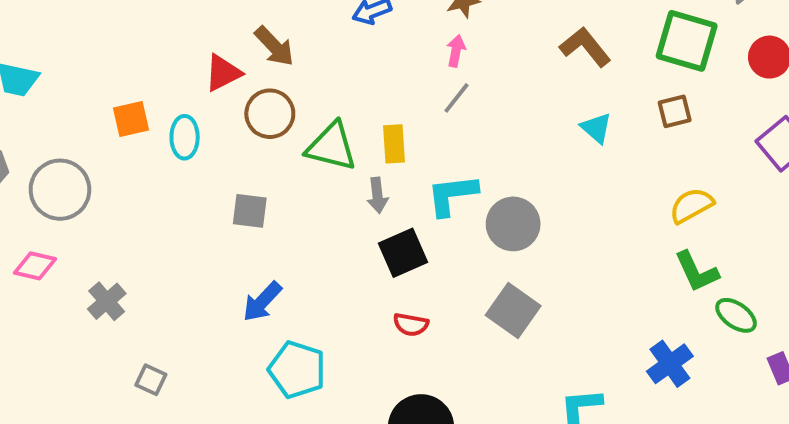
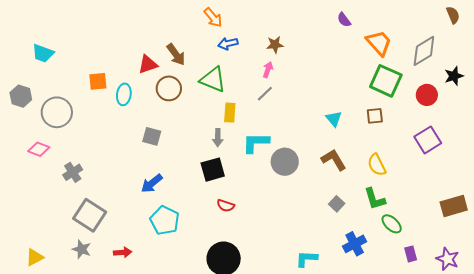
brown L-shape: (585, 47) -> (334, 160), moved
green triangle: (331, 147) -> (213, 80), moved
yellow semicircle: (691, 205) -> (377, 165), turned -95
black square: (403, 253) -> (213, 170), moved
gray square: (513, 310) -> (337, 204), moved, size x0.6
gray square: (151, 380) -> (90, 215), size x2.0

